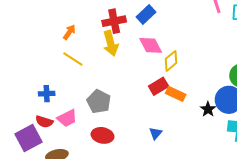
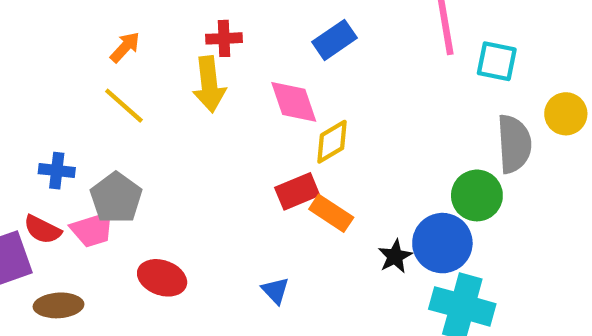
blue rectangle: (146, 14) -> (335, 40), moved
red cross: (114, 21) -> (224, 38), size x0.7
gray pentagon: (99, 102) -> (116, 198), moved
blue triangle: (155, 133) -> (275, 291), turned -32

